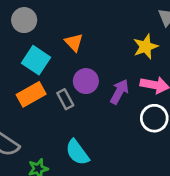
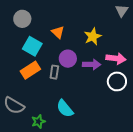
yellow star: (146, 47) -> (93, 37), moved
purple arrow: (119, 92) -> (92, 65), turned 66
gray rectangle: (65, 99) -> (54, 72), turned 40

